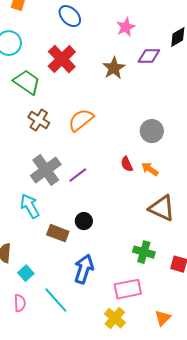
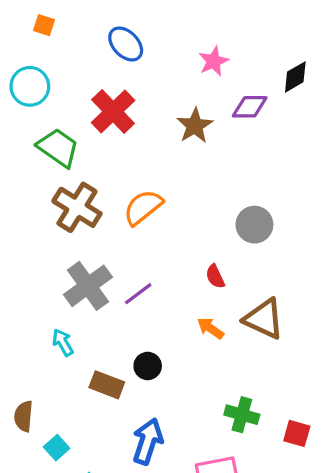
brown cross: (39, 120) -> (77, 207), size x1.4
orange arrow: (150, 169) -> (210, 328), moved
cyan arrow: (30, 206) -> (63, 342), size x0.7
brown triangle: (162, 208) -> (264, 319), moved

